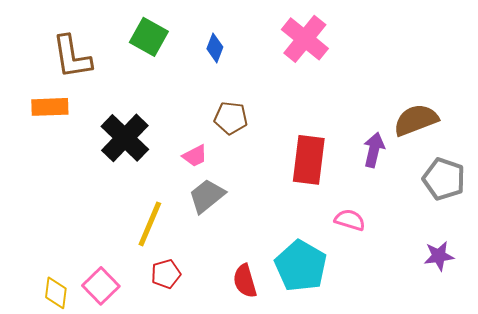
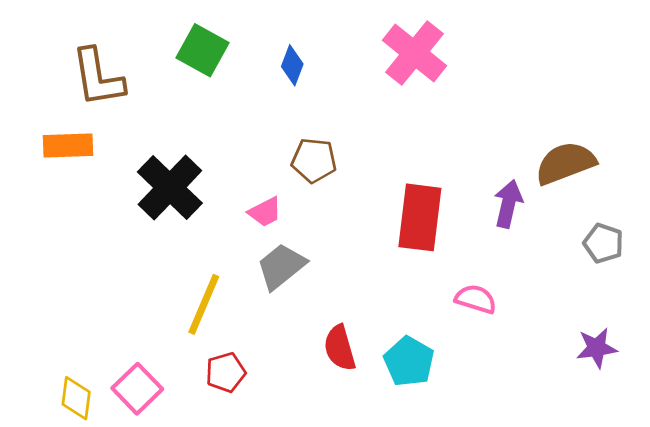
gray pentagon: (444, 179) -> (603, 243), size x0.7
cyan pentagon: (301, 266) -> (409, 361), size x0.7
red semicircle: (245, 281) -> (340, 348), moved

